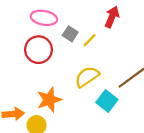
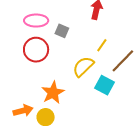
yellow line: (90, 40) -> (102, 45), moved

